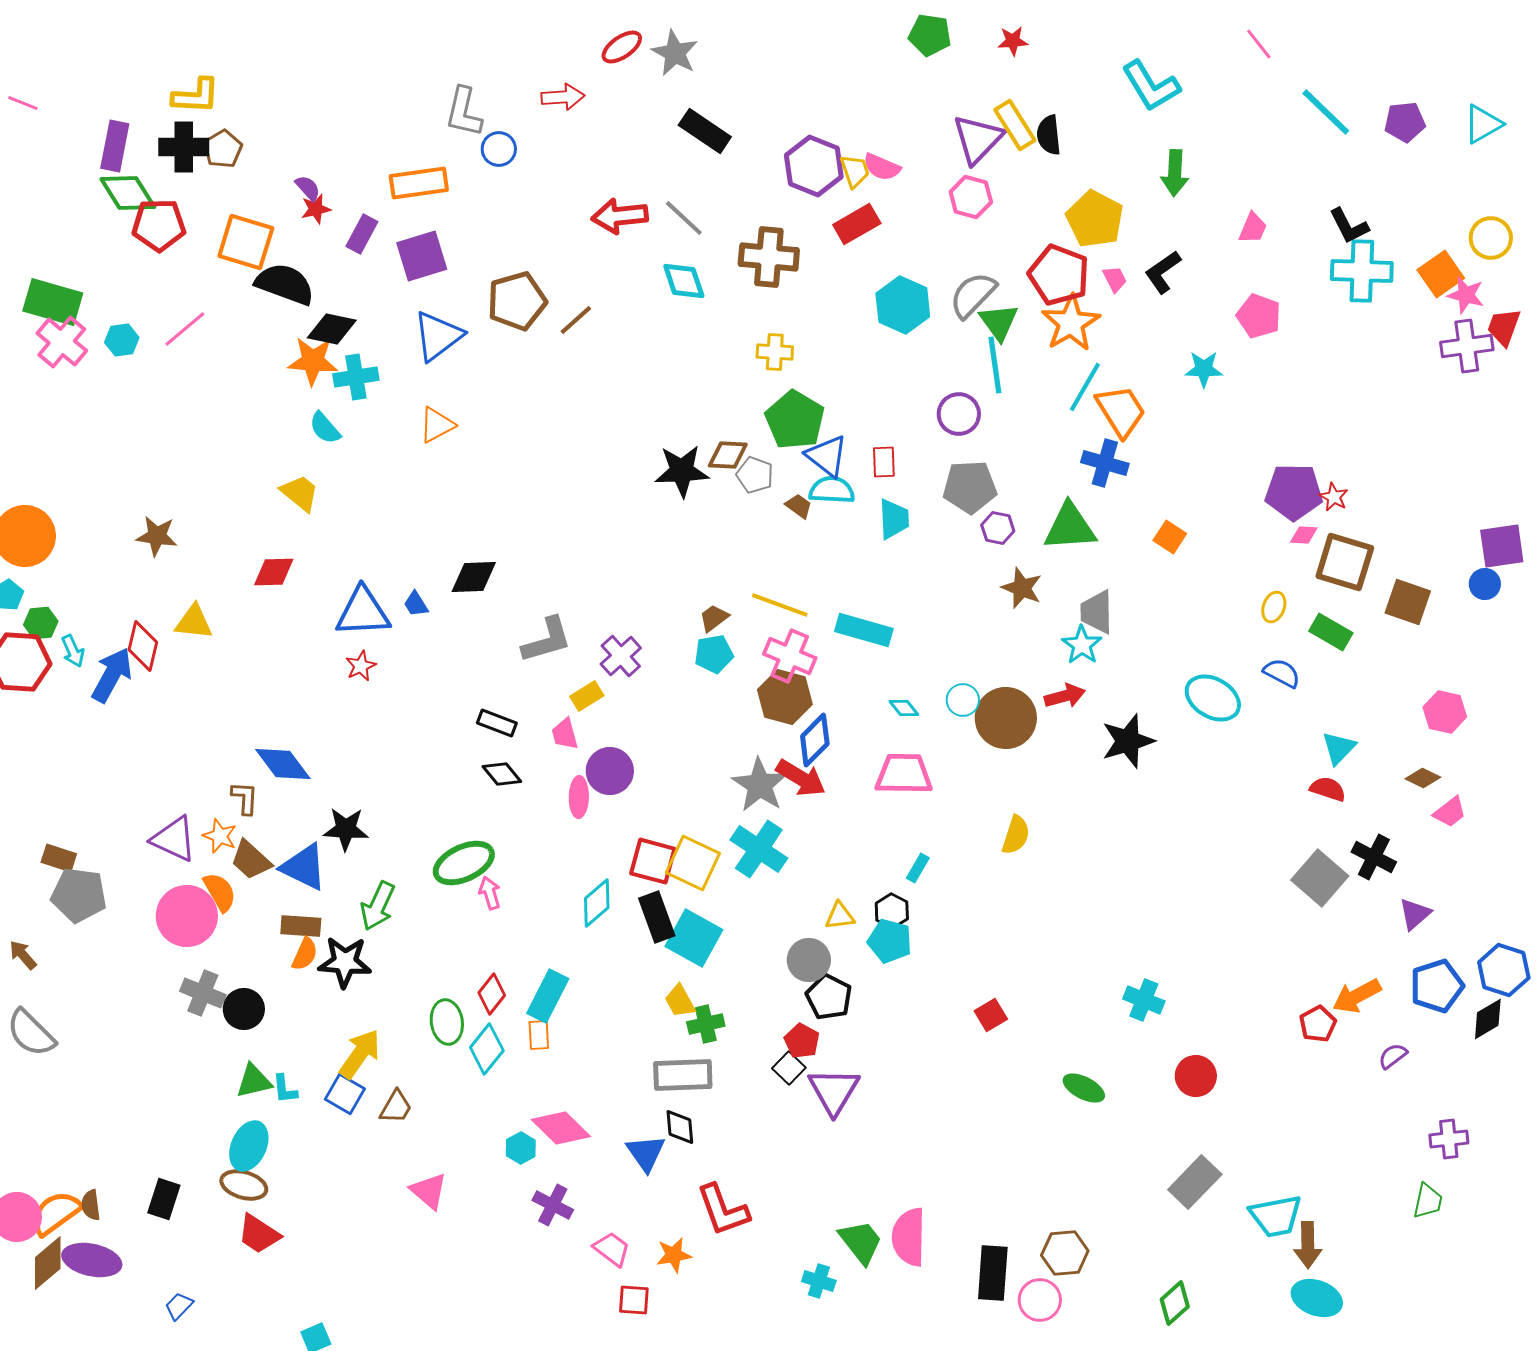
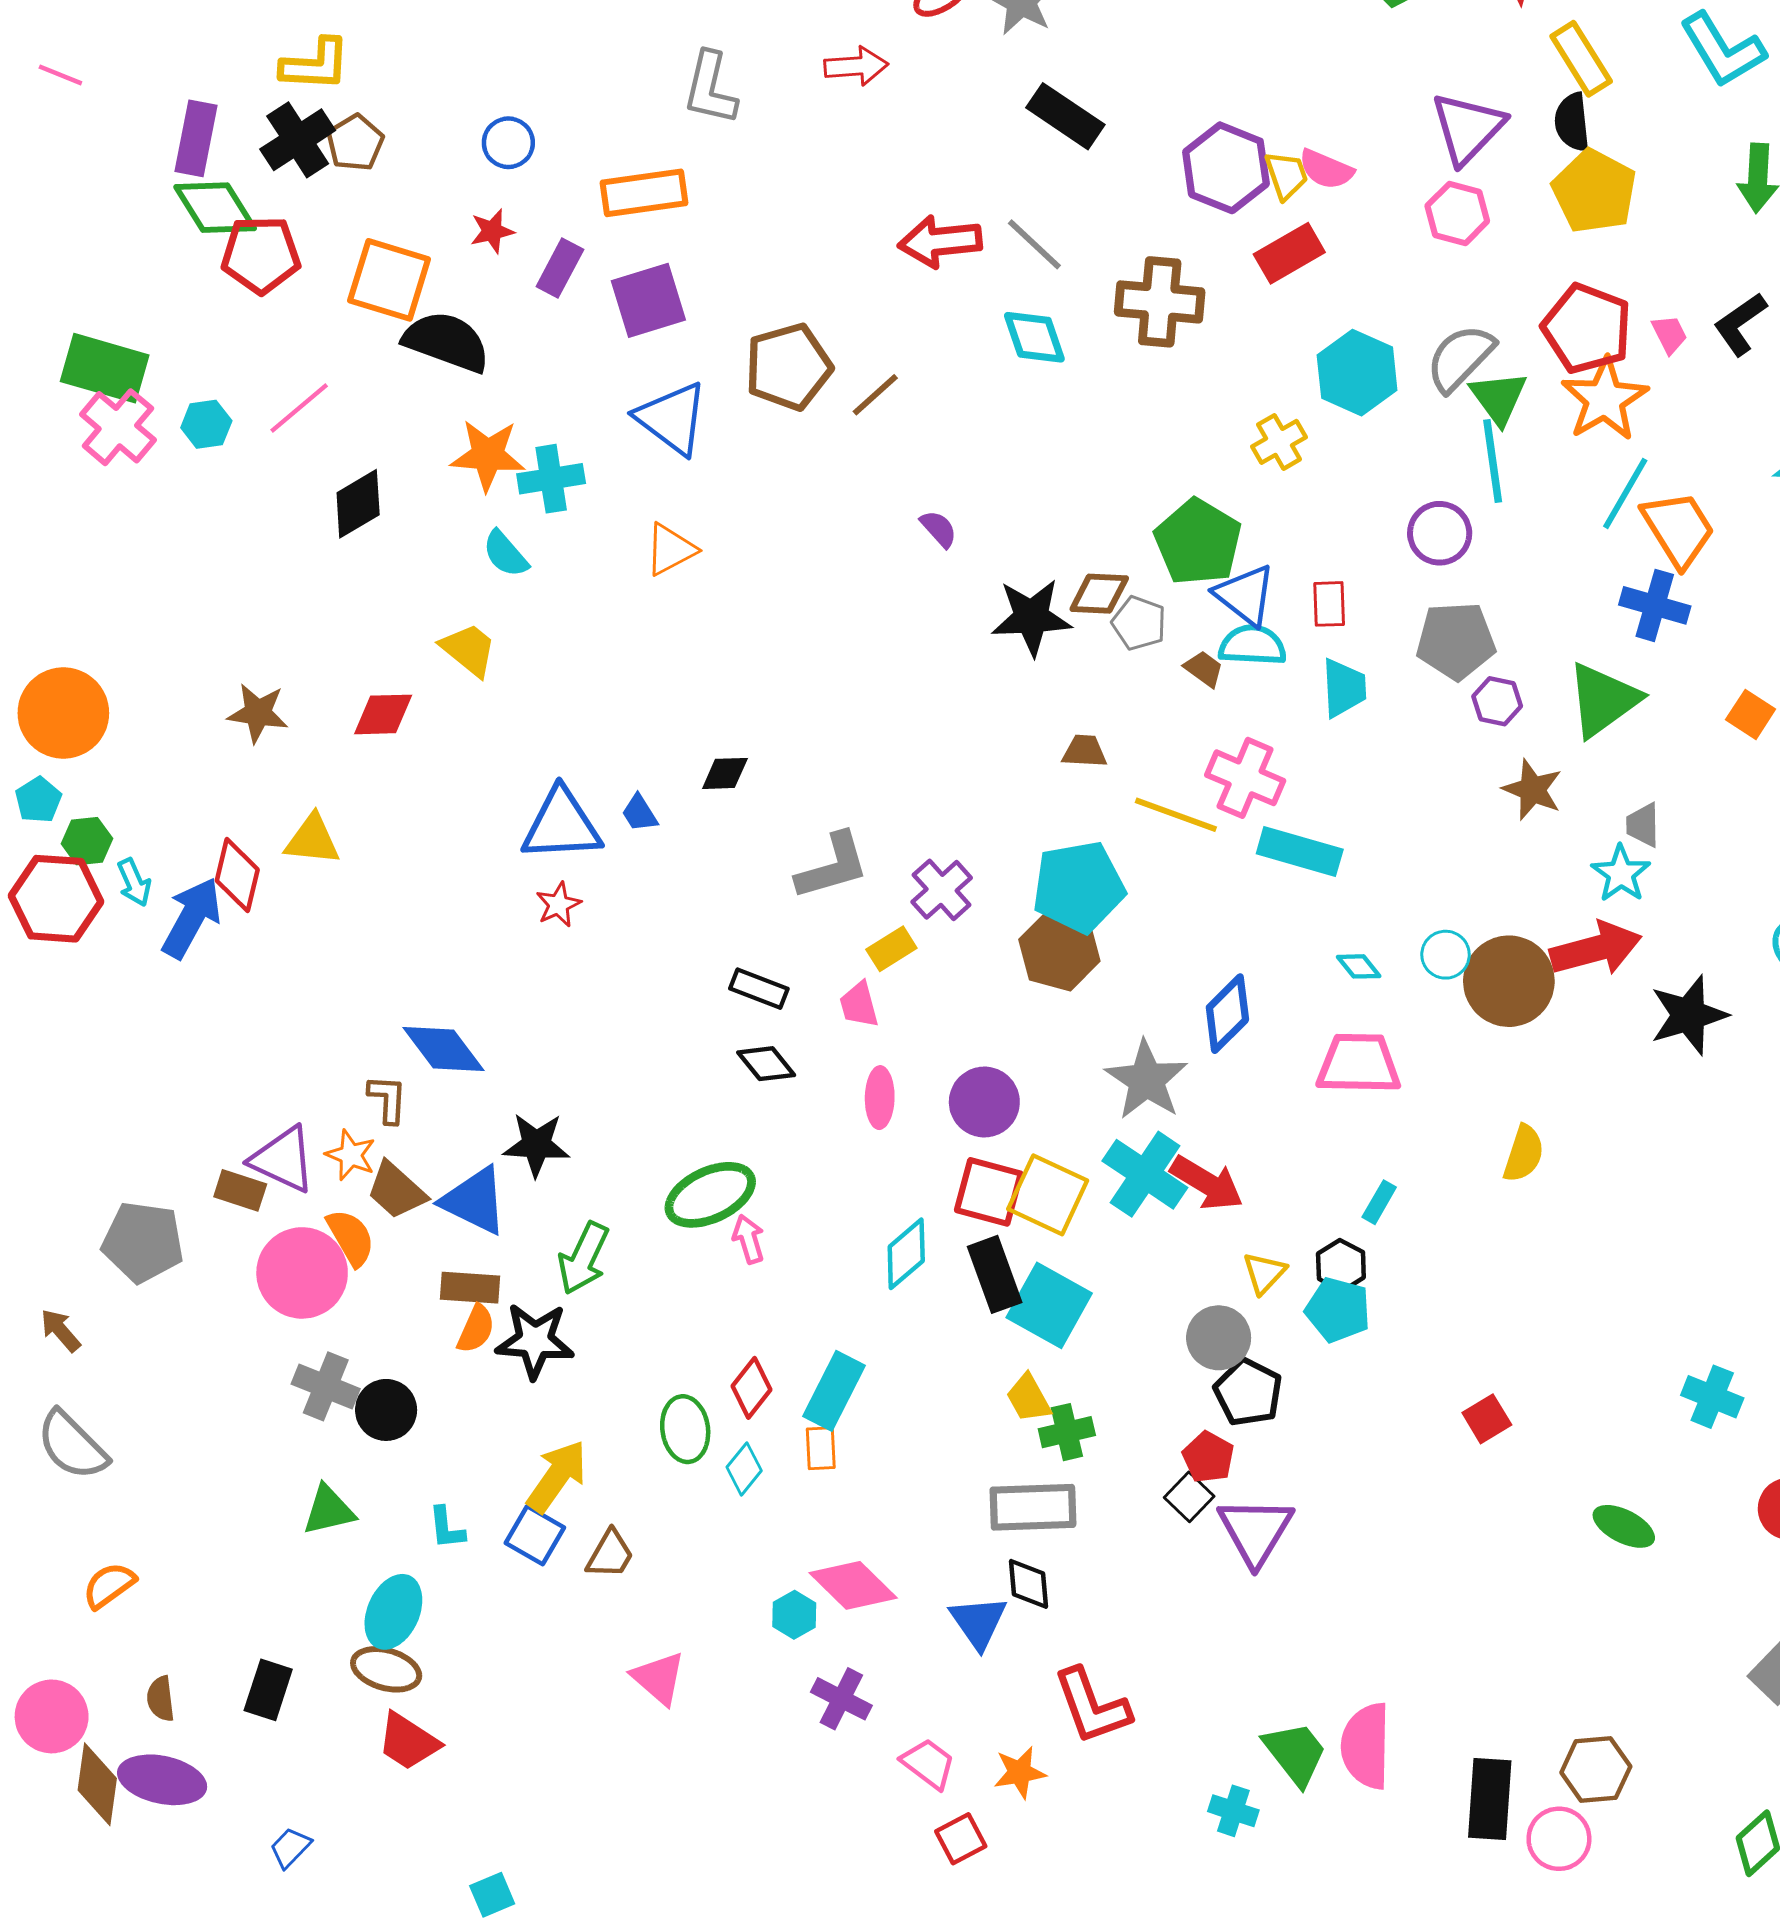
yellow rectangle: (1015, 125) -> (1581, 59), moved
black cross: (184, 147) -> (298, 140), turned -33
blue circle: (499, 149) -> (508, 143), moved
purple semicircle: (308, 188) -> (939, 529), moved
yellow pentagon: (1095, 219) -> (1594, 191), moved
black diamond: (332, 329) -> (358, 504), moved, turned -42
blue triangle: (438, 336) -> (672, 418), turned -46
yellow cross: (775, 352) -> (1279, 442), moved, turned -33
green triangle: (1070, 527) -> (1603, 700), turned -32
red diamond: (274, 572) -> (383, 714), moved
black diamond: (474, 577) -> (725, 773), size x0.7
gray trapezoid: (1097, 612) -> (1643, 825), size x0.7
brown trapezoid: (714, 618) -> (1085, 751), moved, turned 40
cyan pentagon: (714, 654) -> (1079, 887), size x1.6
pink cross: (790, 656) -> (1245, 778), moved
red arrow: (1065, 696) -> (1596, 949), size x1.5
brown hexagon: (785, 697) -> (1059, 950), moved
purple circle: (610, 771) -> (984, 1102), moved
red arrow: (801, 778) -> (1207, 1183), moved
brown rectangle: (59, 858) -> (240, 1190), moved
yellow triangle: (840, 916) -> (1264, 1273), turned -40
cyan diamond: (487, 1049) -> (744, 1469), size x0.7
green triangle: (254, 1081) -> (329, 1510), moved
orange semicircle: (56, 1213) -> (109, 1585), moved, size x0.7
brown diamond: (48, 1263) -> (97, 1784), turned -42
red square: (634, 1300) -> (961, 1839), turned -32

